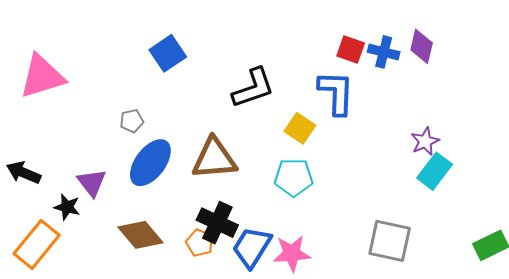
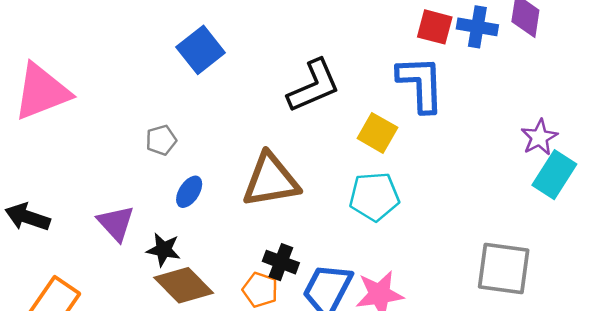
blue ellipse: (150, 163) -> (189, 192), size x0.5
black star: (67, 207) -> (164, 250), moved
black cross: (217, 223) -> (281, 262), size x0.7

